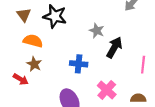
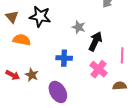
brown star: (34, 64) -> (32, 75), moved
pink cross: (107, 90) -> (99, 69), moved

